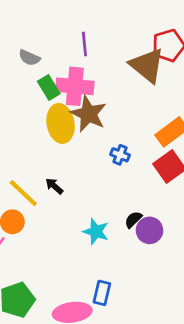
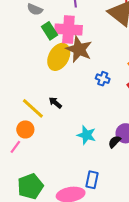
yellow ellipse: (61, 123) -> (59, 57), turned 40
black semicircle: (133, 220) -> (115, 142), moved

